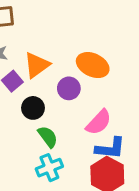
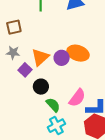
purple circle: (69, 88) -> (62, 58), moved
pink semicircle: (99, 122) -> (77, 98), moved

